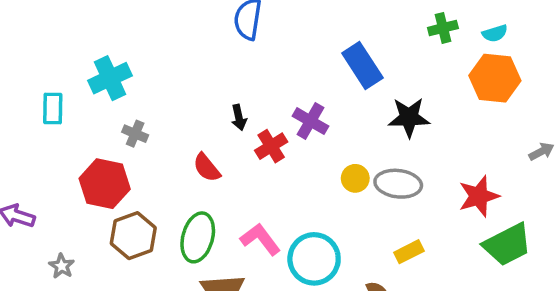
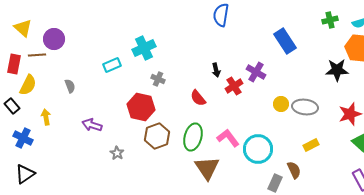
cyan rectangle: (53, 109) -> (112, 65), turned 66
black star: (409, 117) -> (337, 70), moved

